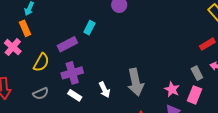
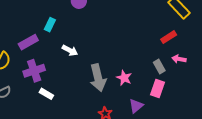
pink star: (172, 89) -> (124, 78), moved
white arrow: (105, 90) -> (70, 50), moved, turned -35
white rectangle: (75, 95) -> (46, 94), moved

